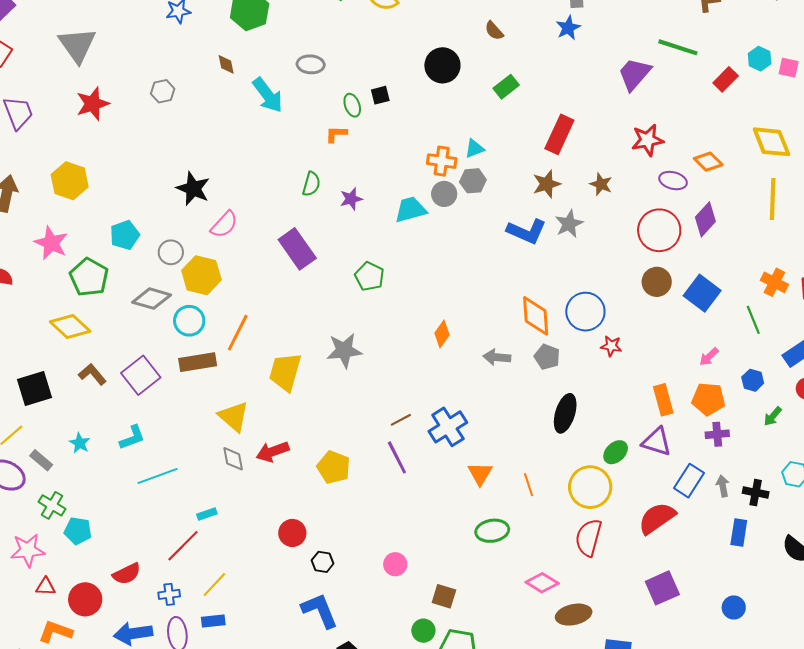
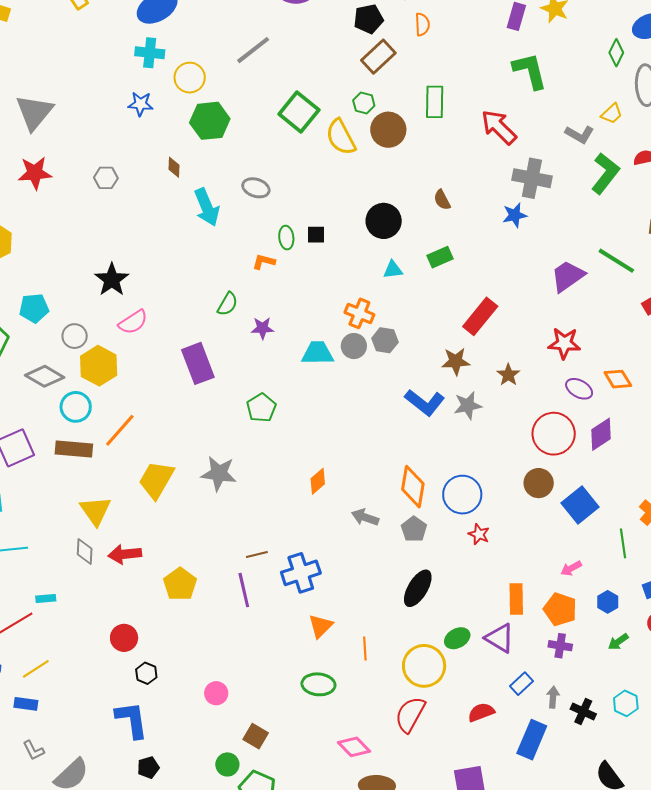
cyan triangle: (474, 148) -> (393, 270), moved
blue rectangle: (689, 481) -> (522, 684), size x0.7
red semicircle: (657, 518) -> (481, 712), size x0.7
blue rectangle: (739, 533) -> (532, 740), moved, size x1.4

